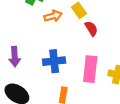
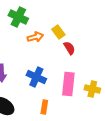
blue cross: (54, 61) -> (36, 77), turned 30

